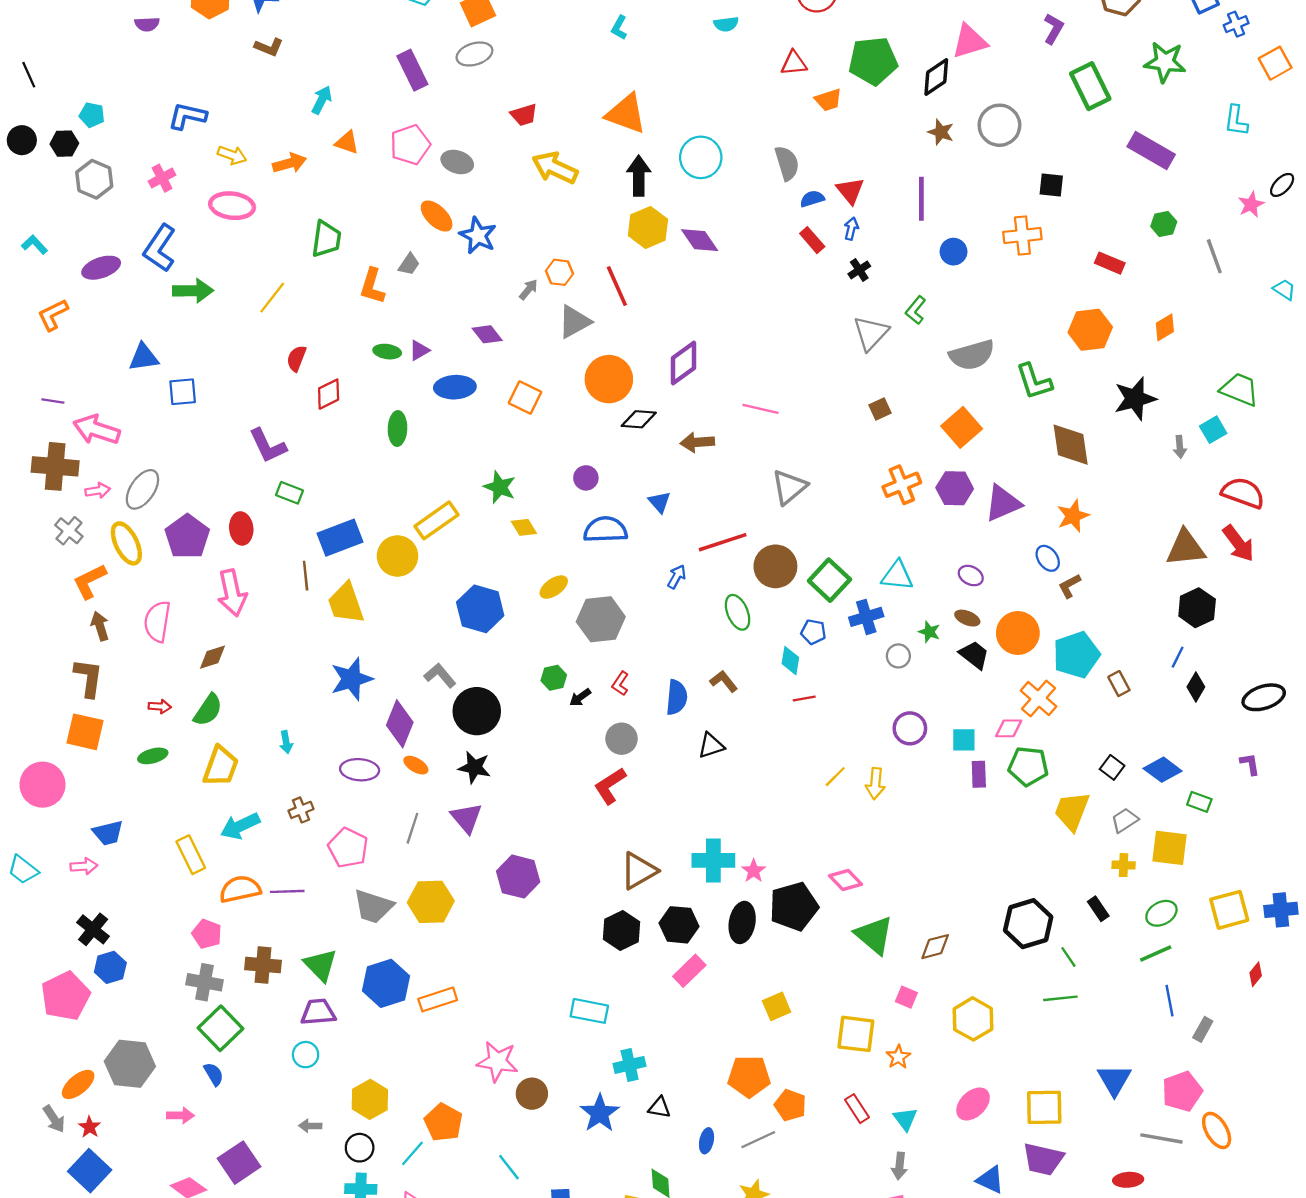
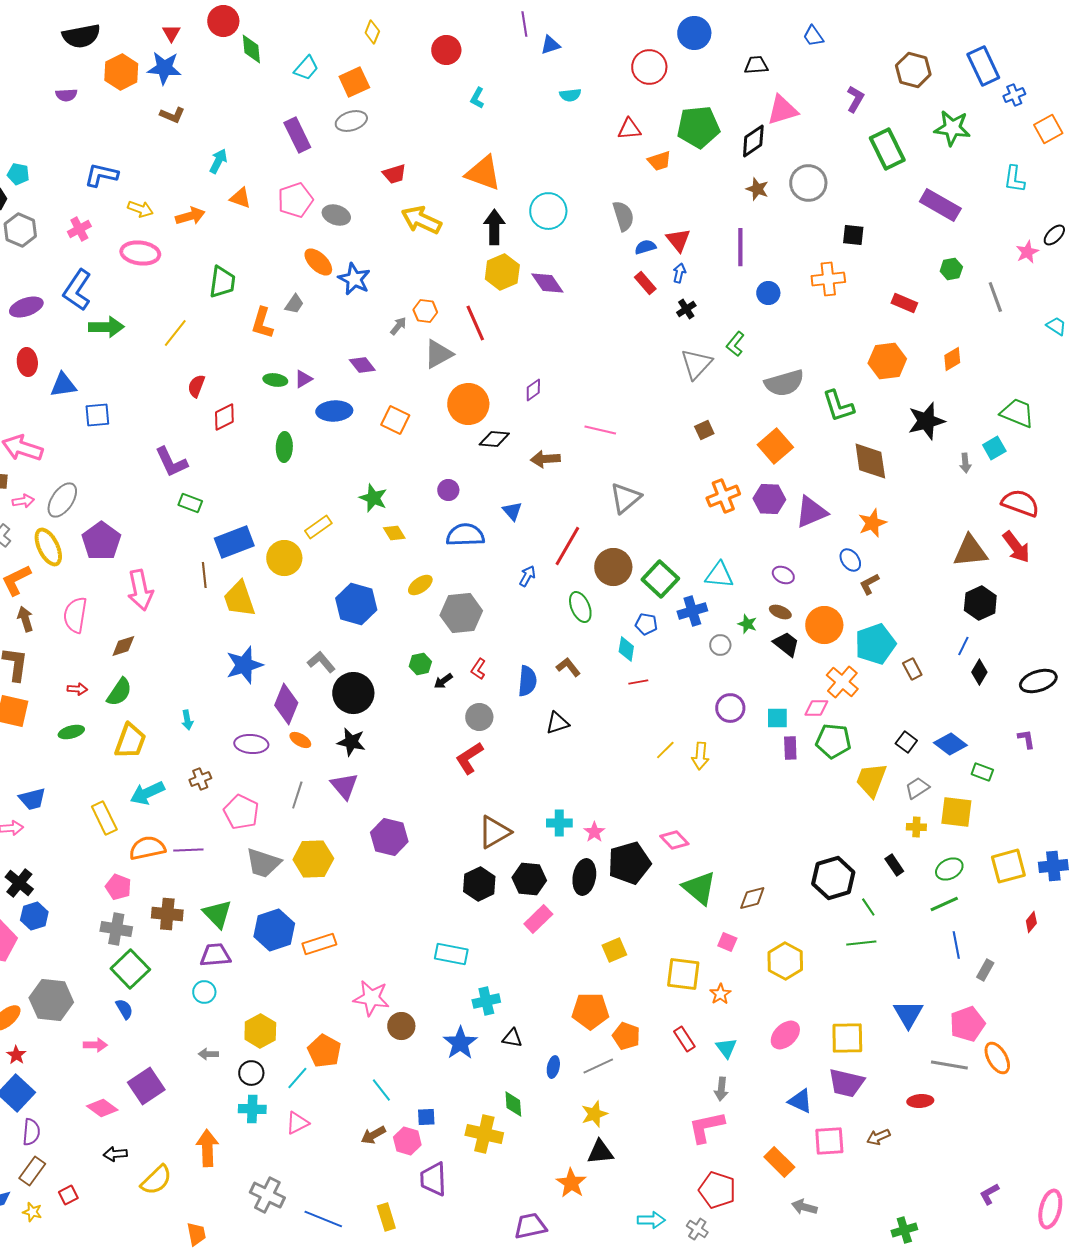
purple diamond: (684, 363) -> (533, 390), size x0.6
yellow rectangle: (437, 520) -> (318, 527), size x0.7
red ellipse: (241, 528) -> (27, 362), moved
red line: (723, 542) -> (567, 546), turned -42
cyan cross: (713, 860) -> (559, 823), size x0.7

